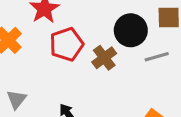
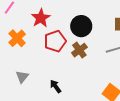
black circle: (131, 30) -> (81, 26), moved

